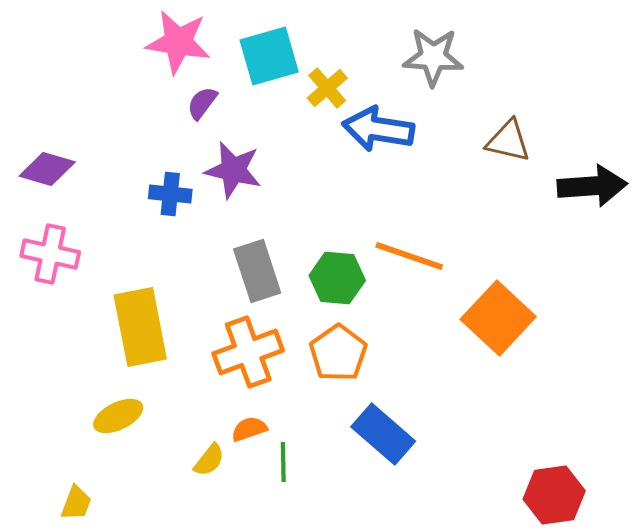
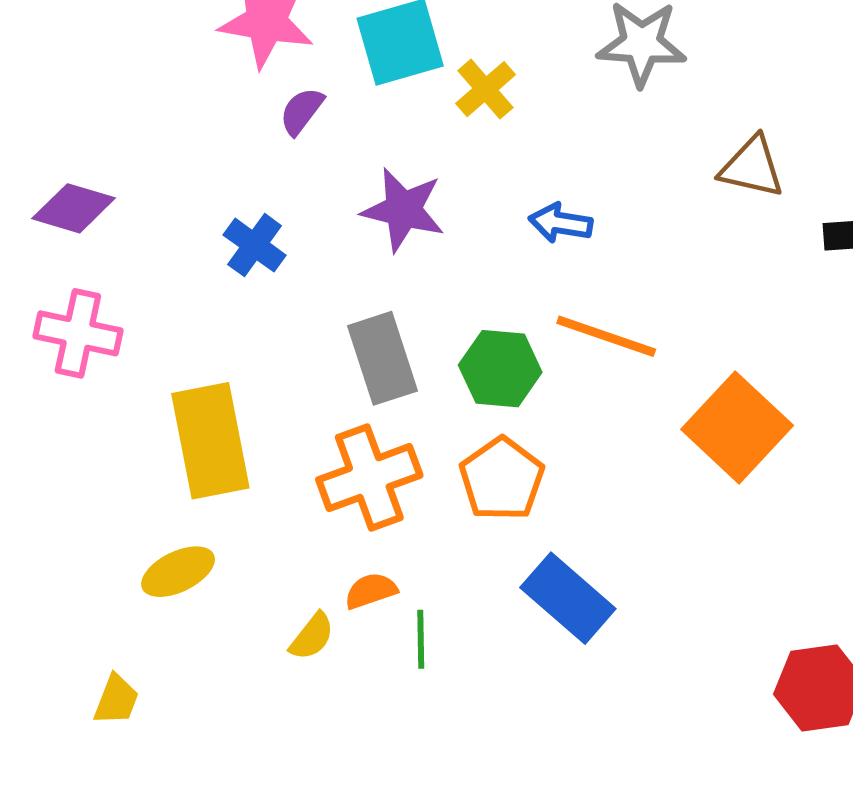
blue arrow: (378, 129) -> (561, 223), moved, size x0.6
purple star: (233, 170) -> (403, 210), moved
blue cross: (170, 194) -> (255, 245), turned 30

